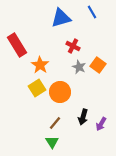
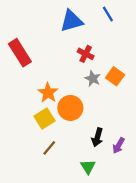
orange star: (40, 65) -> (48, 93), moved
yellow square: (37, 88) -> (45, 119), moved
brown line: (55, 123) -> (49, 148), moved
green triangle: (52, 142) -> (88, 167), moved

